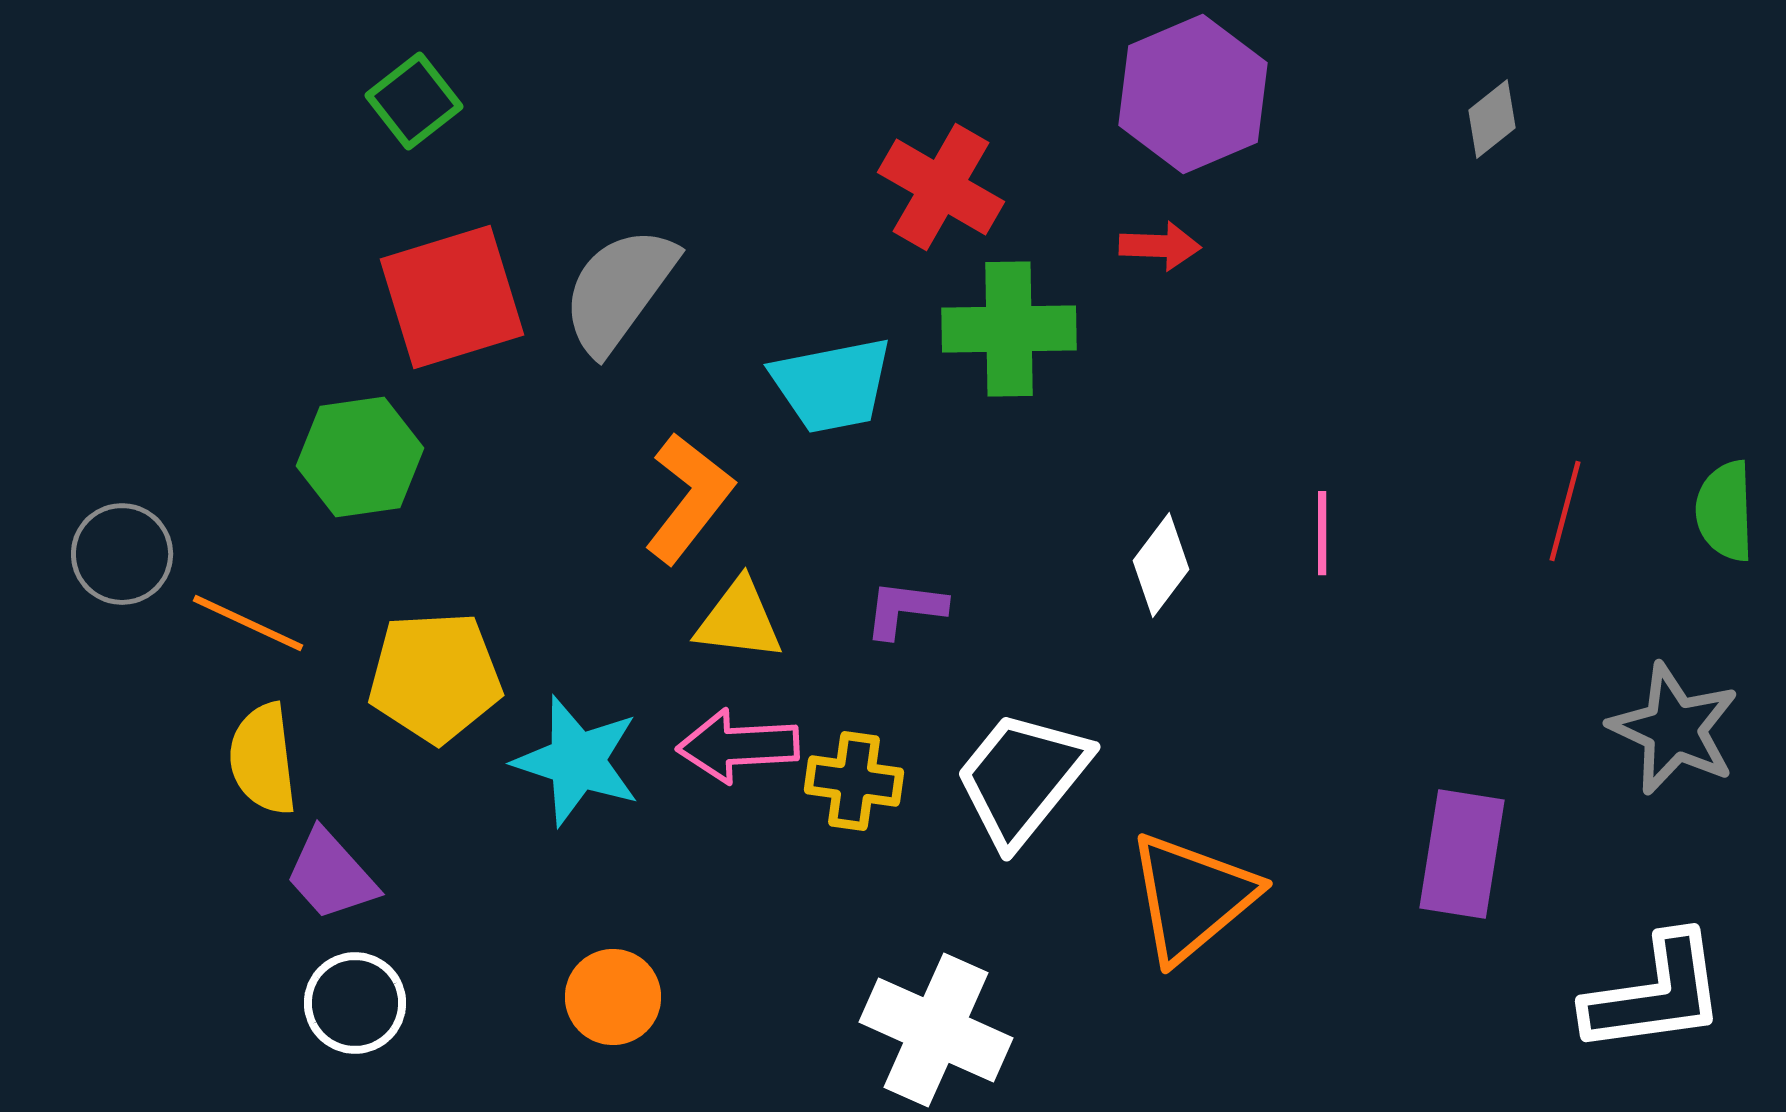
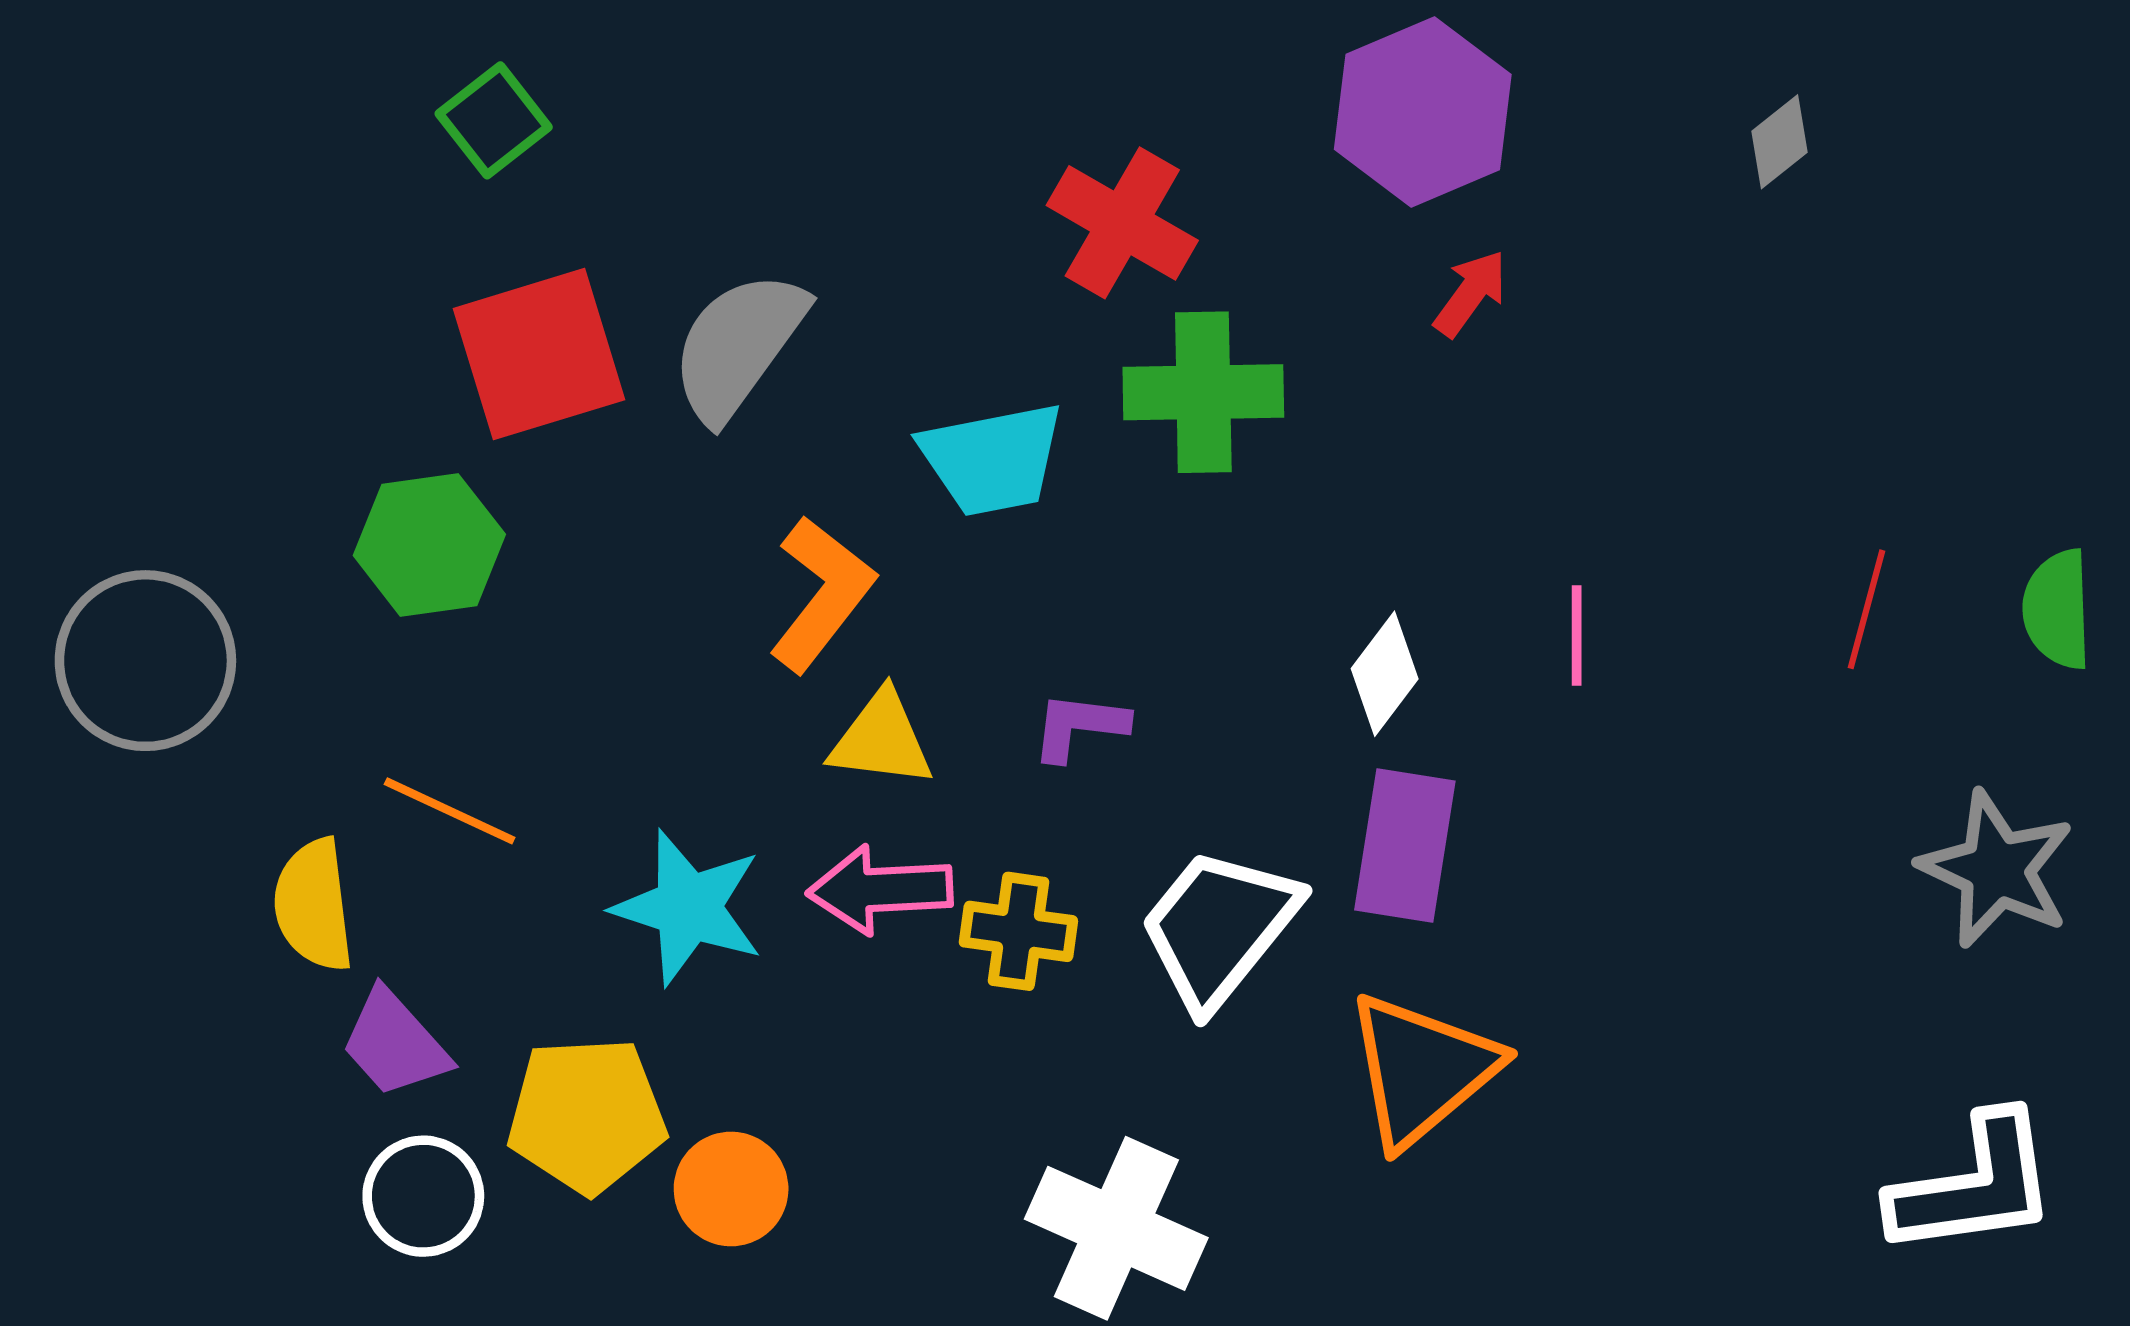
red arrow: (1160, 246) -> (1471, 293), moved, turned -56
gray circle: (122, 554) -> (145, 661), size x1.5
orange line: (248, 623) -> (450, 811), moved
yellow pentagon: (435, 677) -> (587, 1115), moved
purple rectangle: (1462, 854) -> (1405, 845), moved

